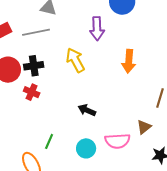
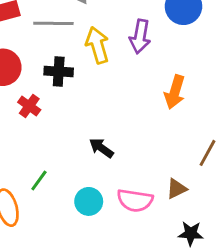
yellow arrow: (75, 60) -> (97, 45), moved
black cross: (34, 66) -> (59, 72), moved

